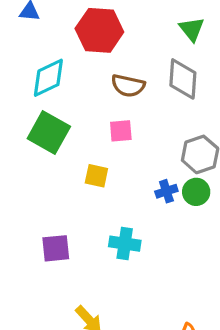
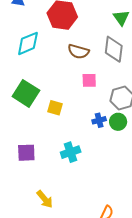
pink square: (121, 131) -> (89, 80), moved
green square: (49, 132) -> (26, 93), moved
cyan cross: (125, 244) -> (71, 152), turned -30

